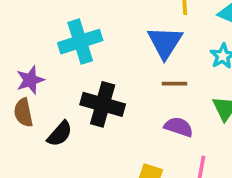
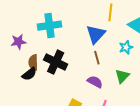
brown line: (174, 84) -> (97, 58), turned 64
brown semicircle: (23, 113) -> (33, 62), moved

